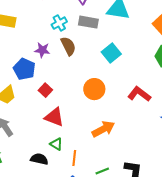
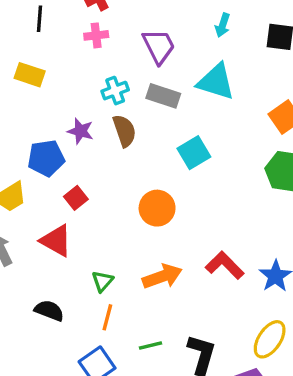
blue pentagon: (24, 69) -> (46, 158), turned 30
red L-shape: (139, 94) -> (225, 265), moved
red triangle: (54, 117) -> (56, 241), moved
green triangle: (56, 144) -> (102, 281), moved, turned 32

